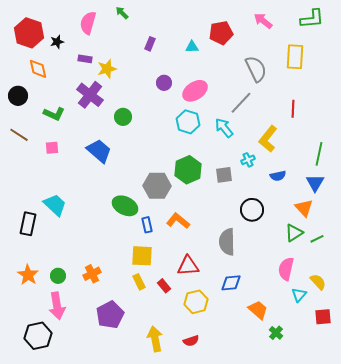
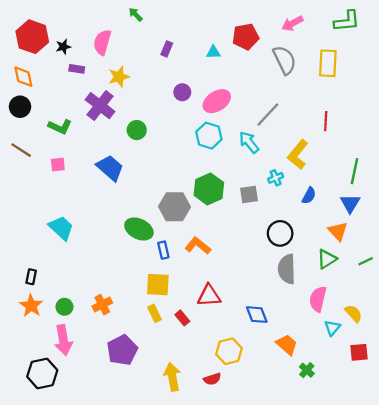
pink arrow: (263, 21) -> (292, 23), turned -66
pink semicircle: (88, 23) -> (102, 42), moved
purple rectangle: (85, 59) -> (77, 69), moved
orange diamond: (38, 69) -> (23, 77), moved
gray semicircle: (256, 69) -> (285, 60), moved
blue semicircle: (278, 176) -> (309, 196), turned -49
black rectangle: (28, 224) -> (31, 277), moved, size x0.6
green line: (317, 239) -> (366, 261), moved
gray semicircle: (227, 242) -> (287, 269), moved
blue diamond: (231, 283) -> (257, 315), turned 75
yellow hexagon: (196, 302) -> (229, 351), moved

